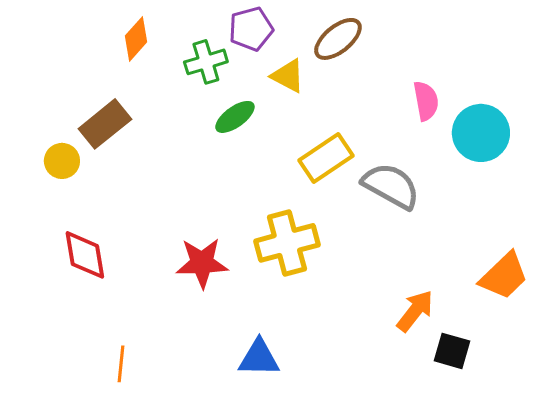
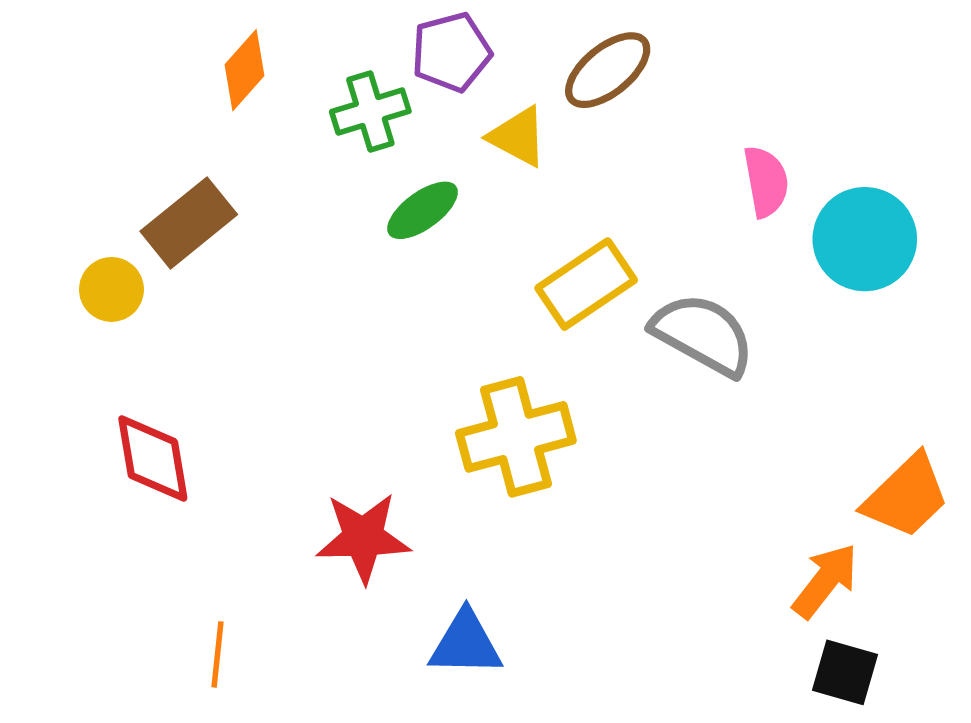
red star: (202, 263) -> (363, 538), moved
orange arrow: (415, 311) -> (825, 581), moved
black square: (452, 351) -> (845, 672), moved

